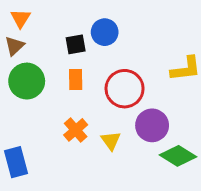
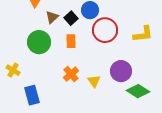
black square: (76, 44) -> (71, 18), turned -32
brown triangle: (14, 46) -> (52, 17), moved
red circle: (125, 89) -> (105, 30), moved

